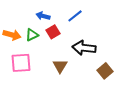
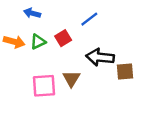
blue arrow: (43, 16) -> (32, 13), moved
pink square: (21, 63) -> (44, 86), moved
brown square: (105, 71) -> (125, 72), moved, turned 35

